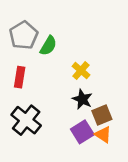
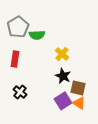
green semicircle: (48, 46) -> (37, 35), turned 56
brown square: (102, 115) -> (78, 88), turned 35
black cross: (26, 120) -> (20, 92), size x0.6

